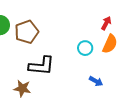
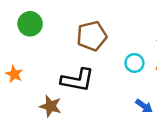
brown pentagon: (27, 32) -> (92, 36), moved

